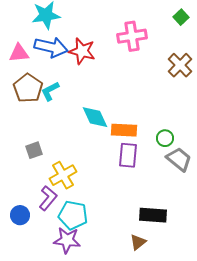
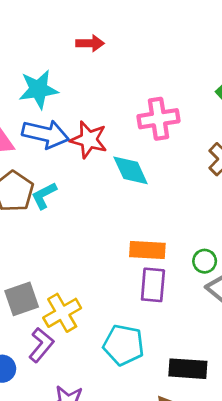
cyan diamond: (95, 117) -> (131, 170), moved
gray square: (34, 150) -> (22, 299), moved, size x1.4
cyan pentagon: (73, 215) -> (124, 345), moved

